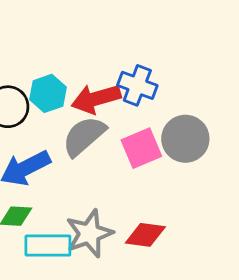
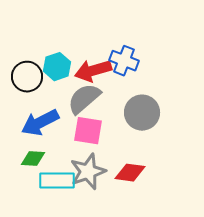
gray circle: (185, 139) -> (142, 113), moved
pink square: (141, 148) -> (88, 131), moved, turned 32

